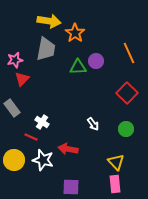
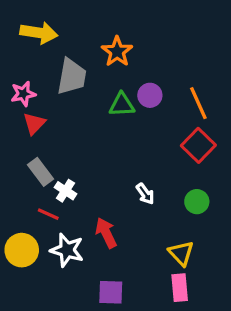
yellow arrow: (49, 21) -> (39, 33), moved
orange line: (129, 53) -> (198, 103), moved
gray rectangle: (12, 108) -> (40, 172), moved
red arrow: (68, 149) -> (106, 233), turned 54

